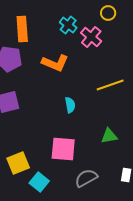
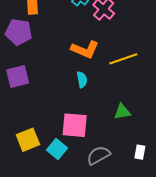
orange L-shape: (55, 63) -> (85, 50), moved
cyan square: (39, 182) -> (57, 149), moved

